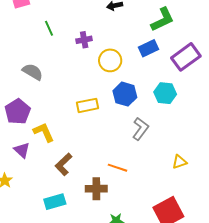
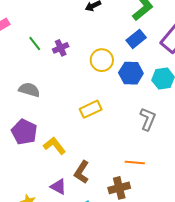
purple cross: (84, 40) -> (61, 48), moved
blue hexagon: (125, 94) -> (131, 73), moved
purple triangle: (22, 150) -> (58, 187), moved

